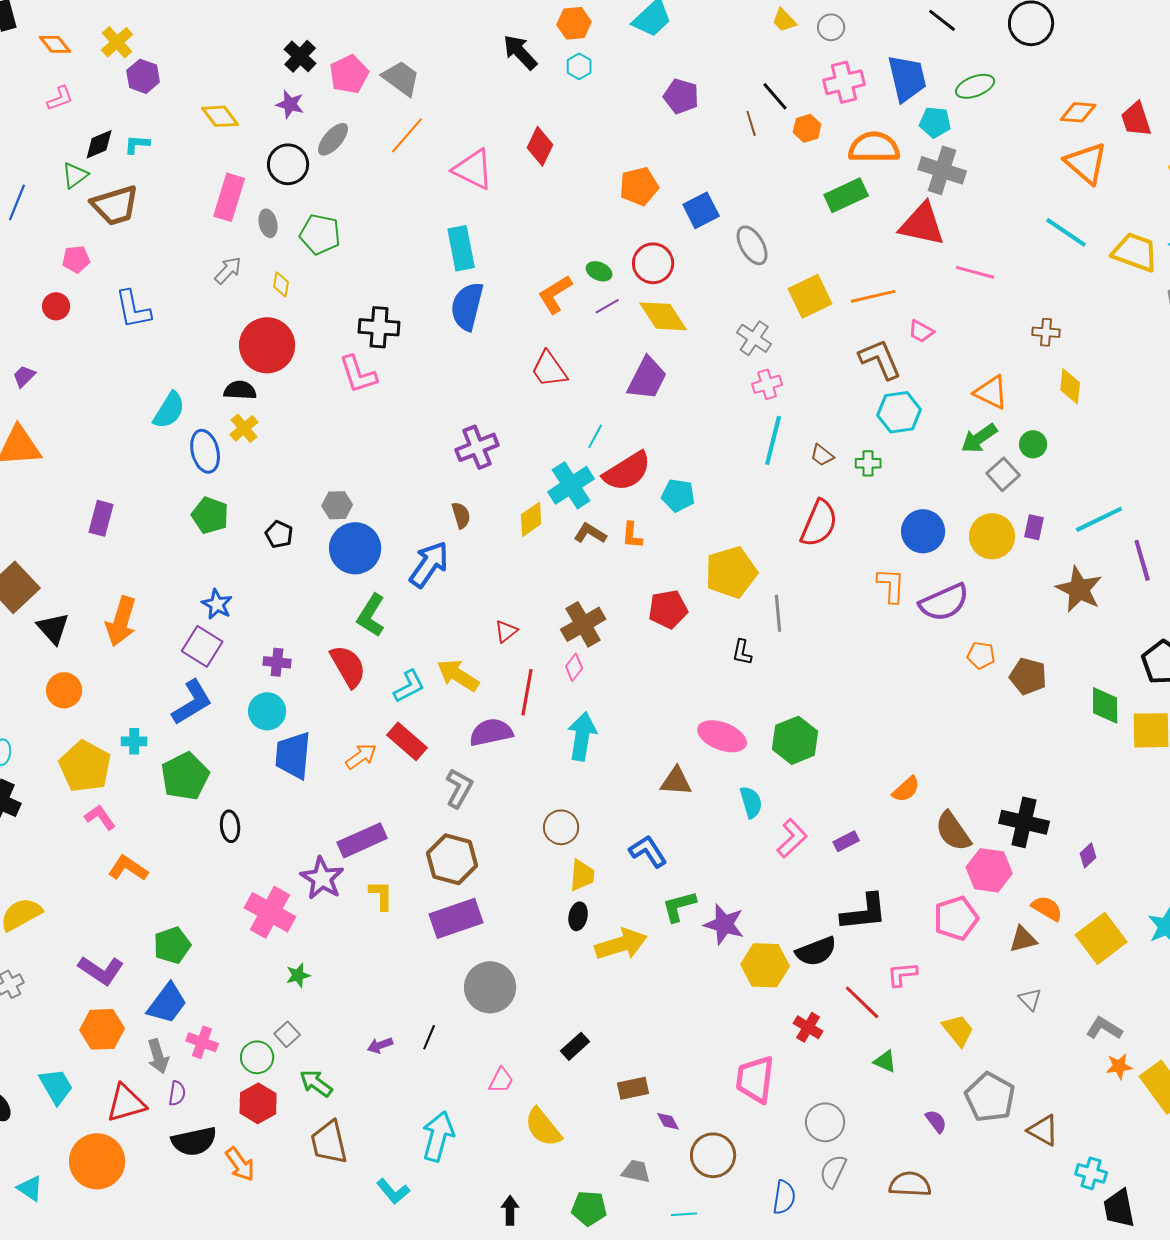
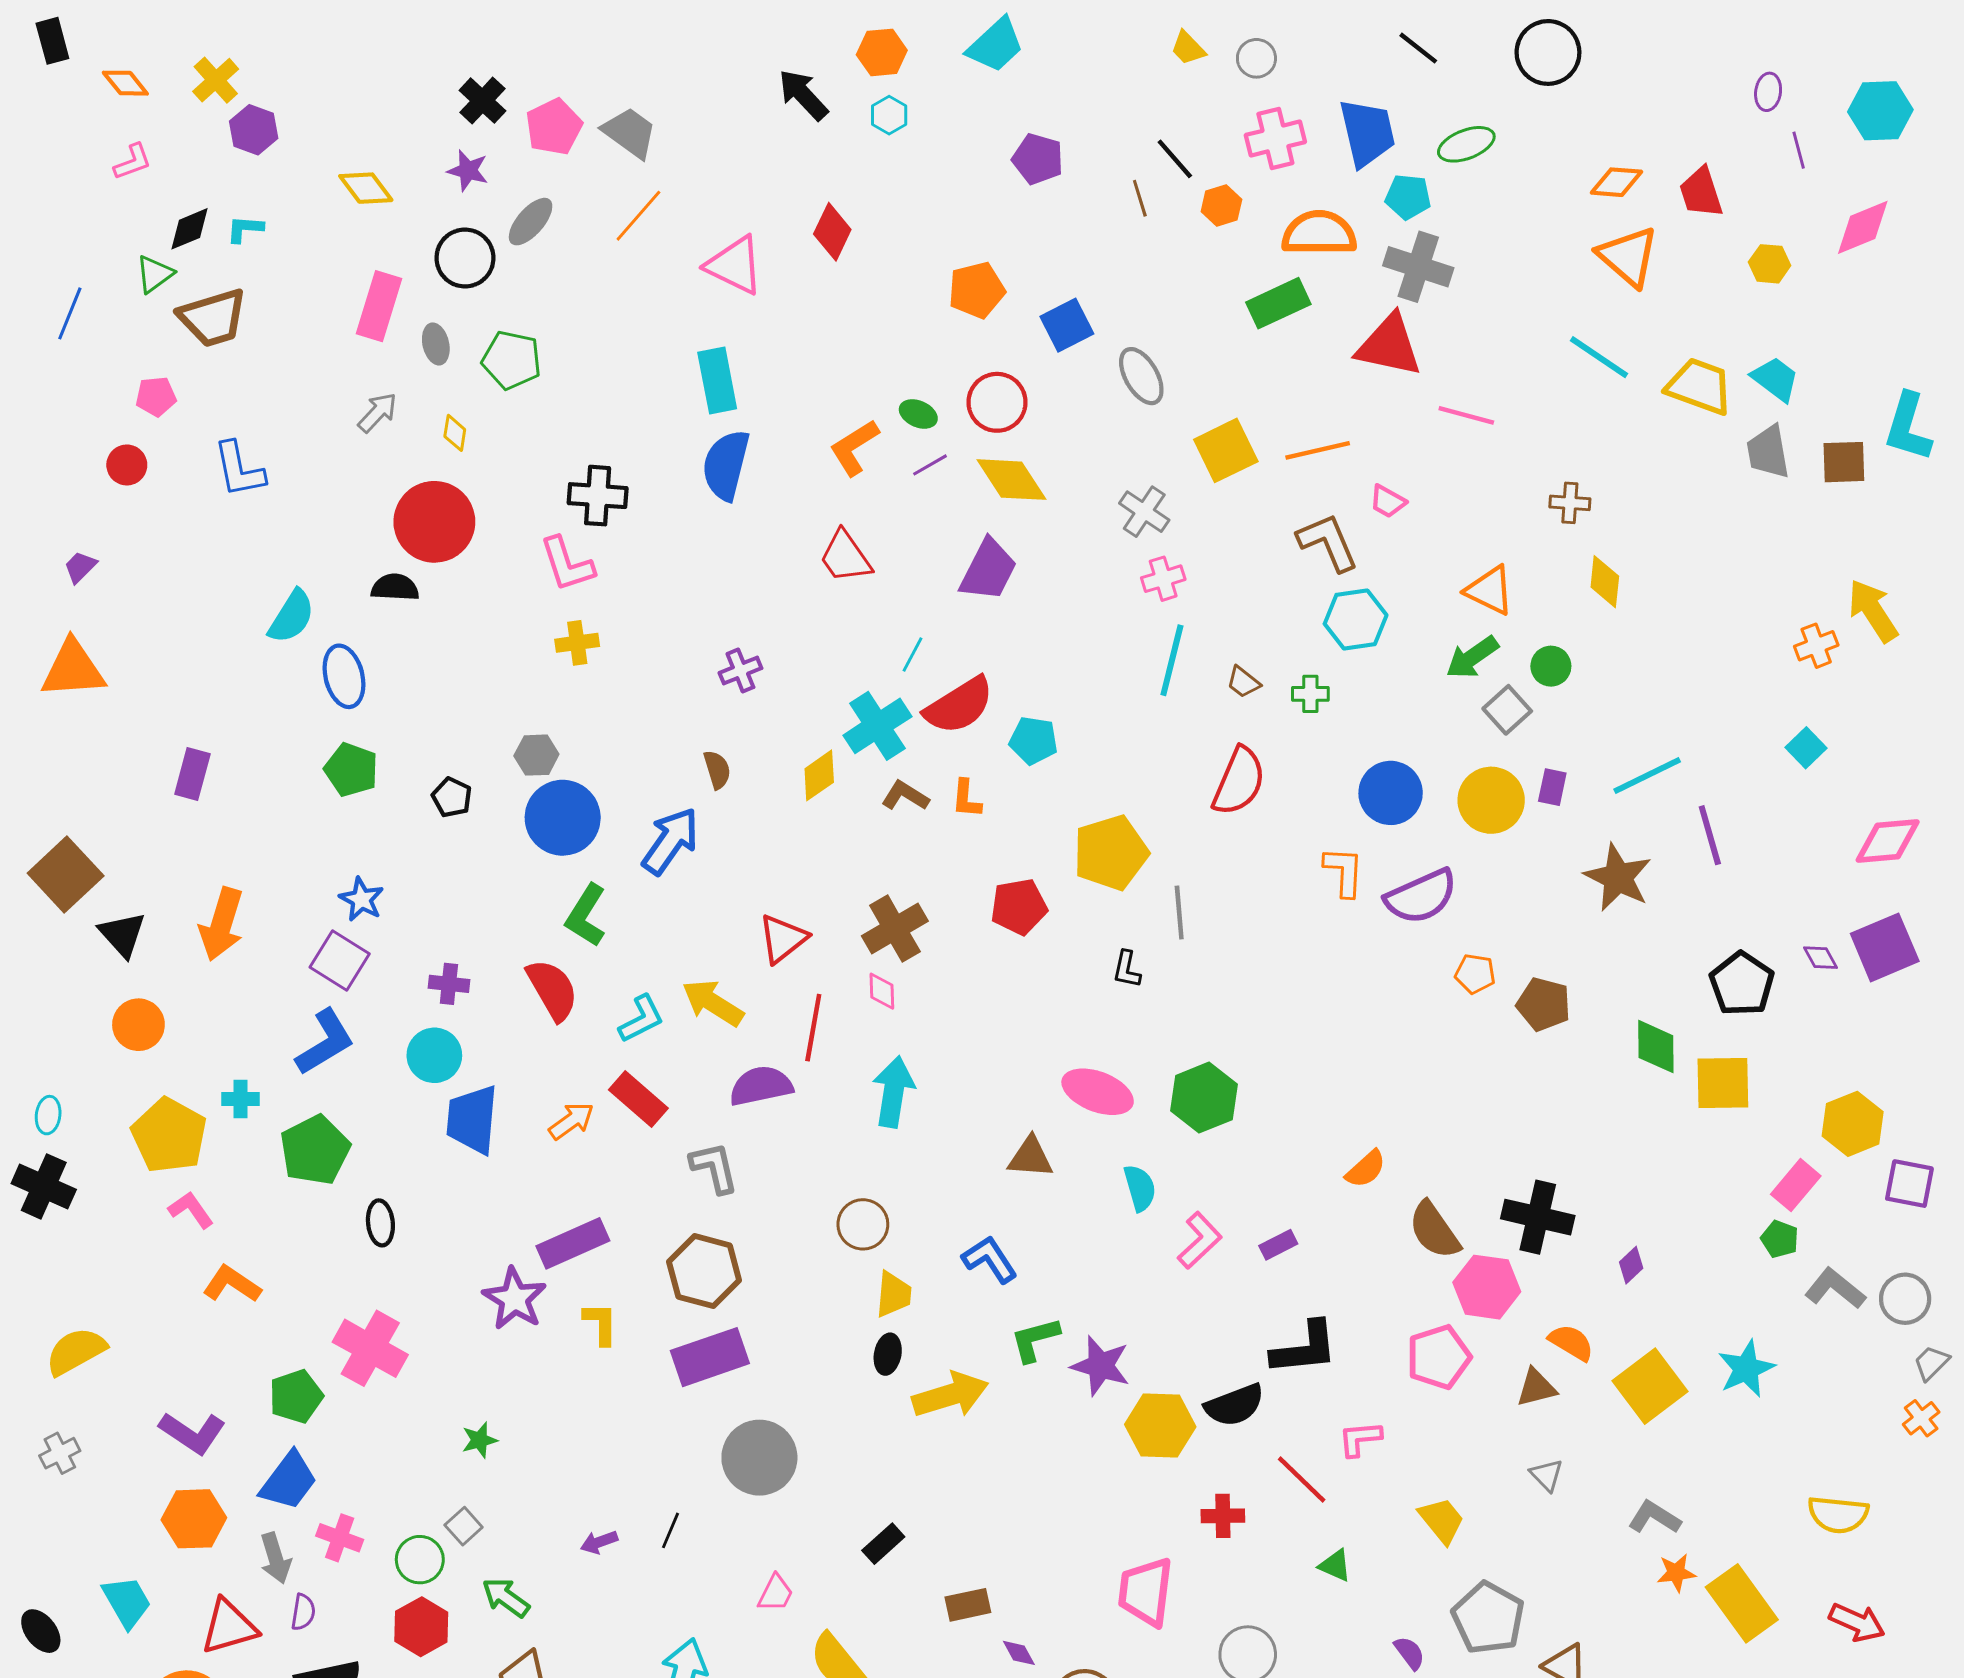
yellow cross: (244, 428) -> (577, 643), moved, turned 32
purple cross: (477, 447) -> (740, 671), size x0.7
red triangle: (506, 631) -> (783, 939), size x1.5
pink diamond: (574, 667) -> (882, 991), turned -40
gray L-shape: (459, 788) -> (714, 1168), turned -42
pink cross: (270, 912) -> (370, 1348), moved
red cross: (808, 1027) -> (1223, 1516), turned -32

